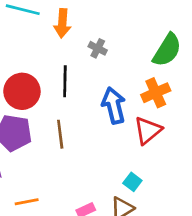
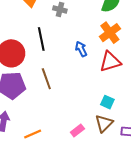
blue arrow: (114, 106) -> (81, 49), size x0.6
red triangle: (148, 130) -> (110, 62), turned 35

